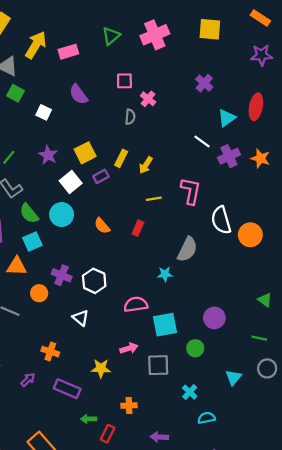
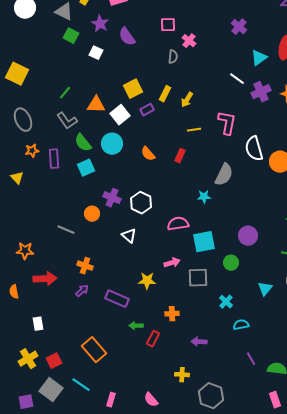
purple star: (48, 155) -> (100, 24), moved
orange triangle: (17, 266) -> (96, 105), moved
orange cross: (50, 352) -> (85, 266), moved

